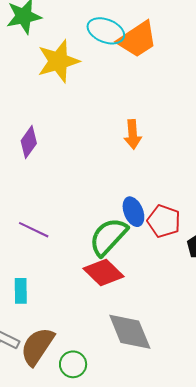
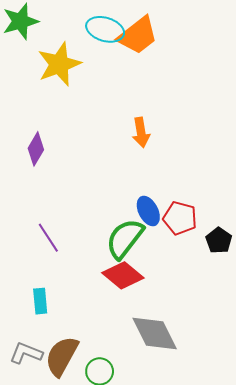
purple line: (34, 230) -> (48, 238), turned 36

